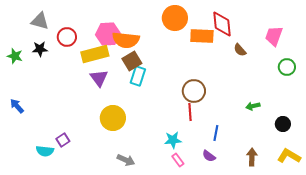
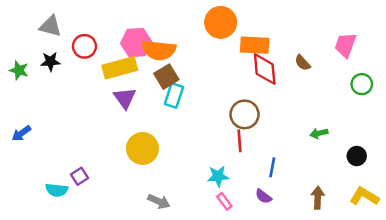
red diamond: (222, 24) -> (265, 69), moved
blue arrow: (17, 106) -> (21, 133), turned -84

